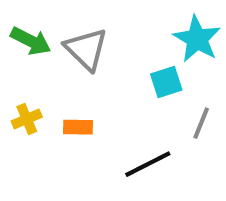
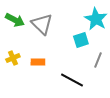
black line: (148, 164) -> (72, 80), turned 55

